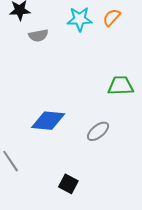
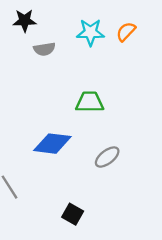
green trapezoid: (121, 86) -> (90, 102), moved

